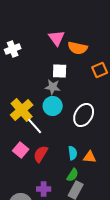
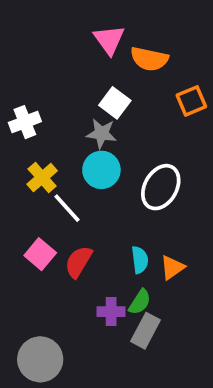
white cross: (13, 49) -> (25, 122), moved
white square: (60, 71) -> (115, 103), turned 35
yellow cross: (22, 110) -> (42, 178), size x0.7
orange triangle: (90, 157) -> (172, 267), turned -40
purple cross: (44, 189) -> (111, 312), moved

